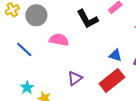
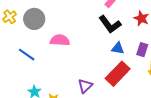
black L-shape: (87, 19) -> (110, 24), moved
purple triangle: (75, 78) -> (85, 86), moved

